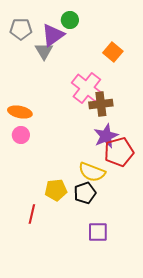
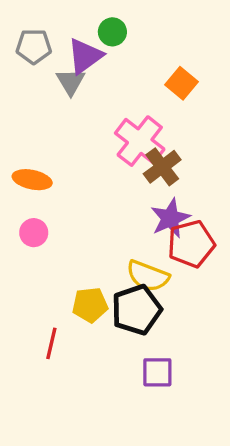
brown cross: (101, 104) -> (162, 167), turned -30
pink circle: (21, 135) -> (34, 233), moved
black pentagon: (85, 193) -> (137, 310), size x1.4

